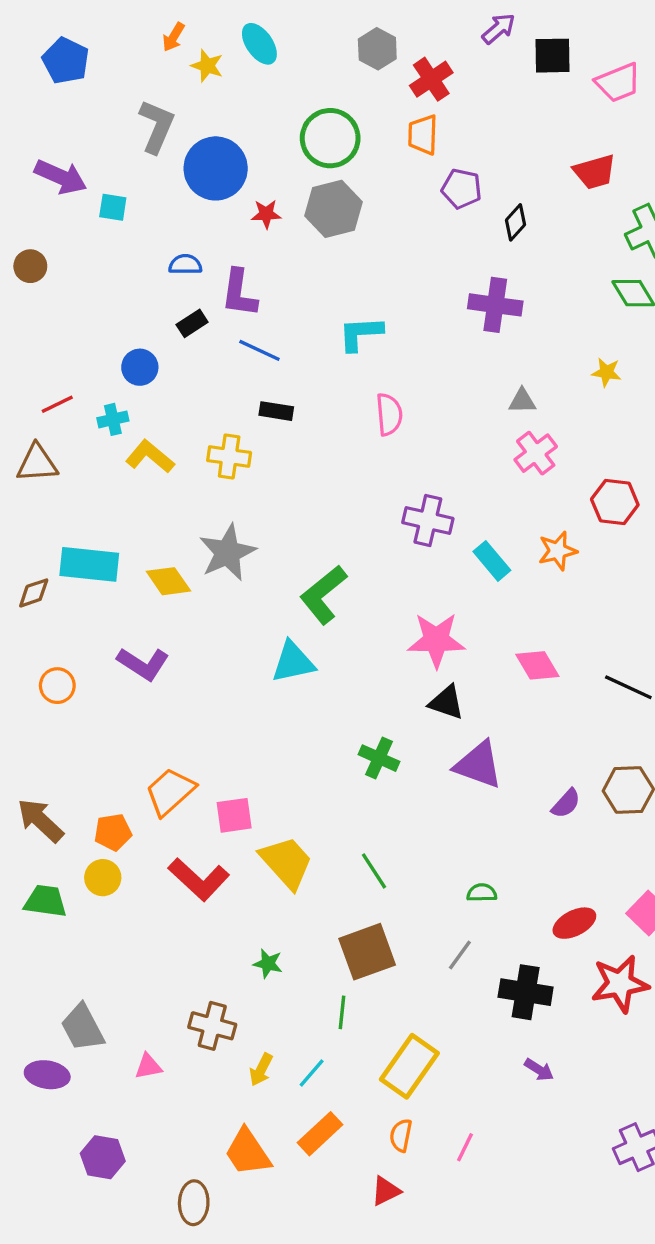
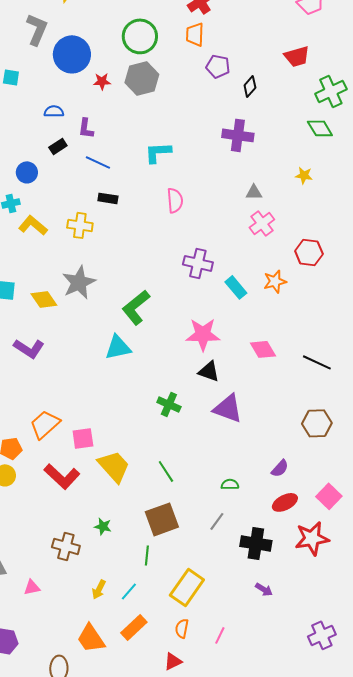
purple L-shape: (239, 293) -> (86, 128), size x0.7
purple semicircle: (566, 804) -> (280, 468), moved
brown cross: (212, 1026) -> (66, 546), moved

